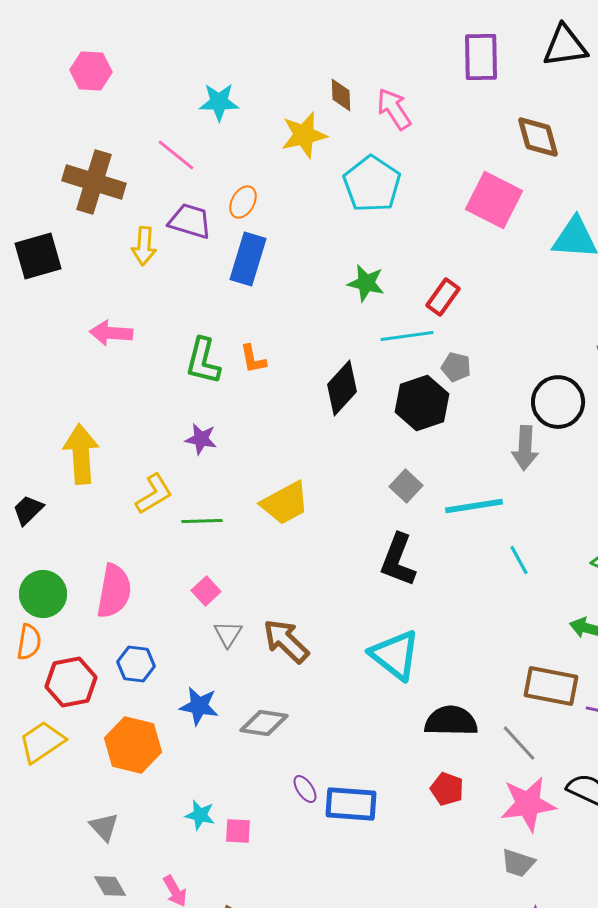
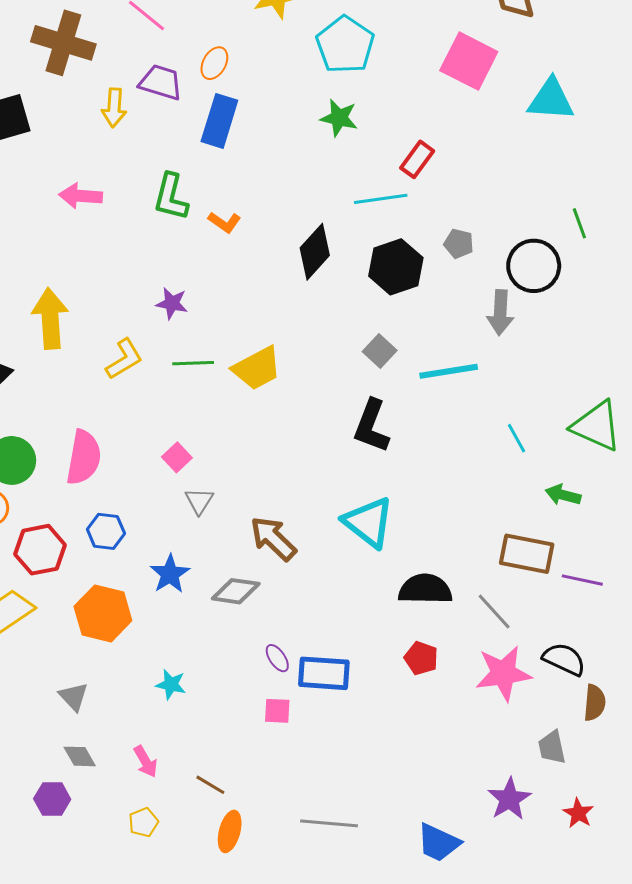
green star: (366, 283) -> (339, 118), moved
orange L-shape: (253, 359) -> (225, 222), turned -44
green L-shape: (203, 361) -> (171, 197), moved
gray pentagon: (456, 367) -> (459, 244), moved
green line: (202, 521) -> (193, 363), moved
cyan line: (519, 560) -> (516, 438), moved
brown arrow: (286, 641) -> (273, 539), moved
blue star: (199, 706) -> (170, 574), turned 30
pink square: (238, 831) -> (277, 711), moved
gray trapezoid: (518, 863) -> (552, 747), moved, turned 60

